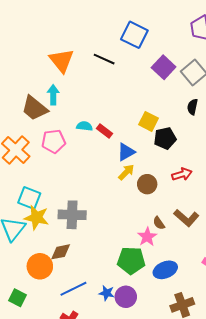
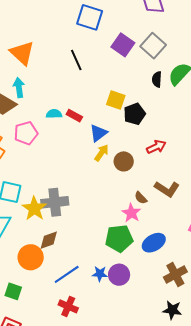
black line: (104, 59) -> (76, 60), moved, turned 50
yellow star: (37, 218) -> (34, 209), moved, turned 30

